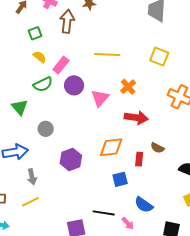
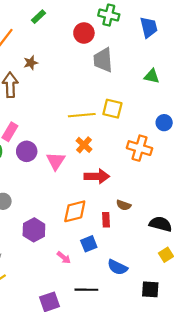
yellow line: (107, 54) -> (82, 115), moved
black line: (104, 213) -> (86, 290), moved
pink arrow: (128, 223) -> (64, 258), moved

